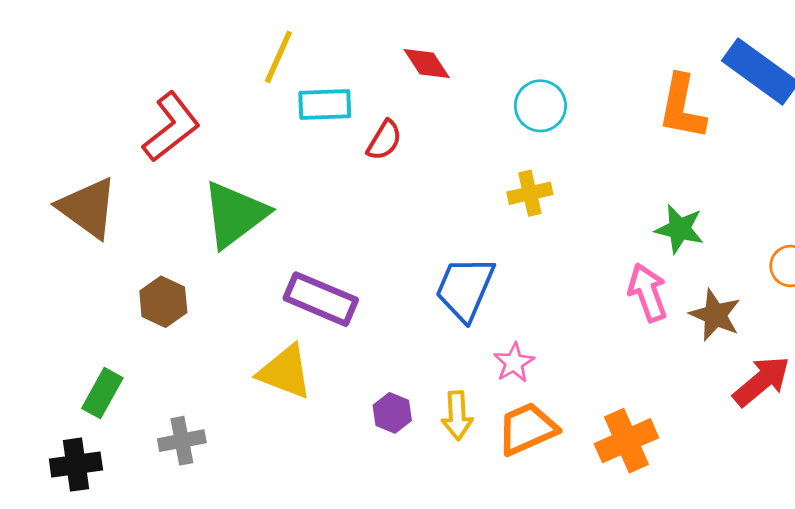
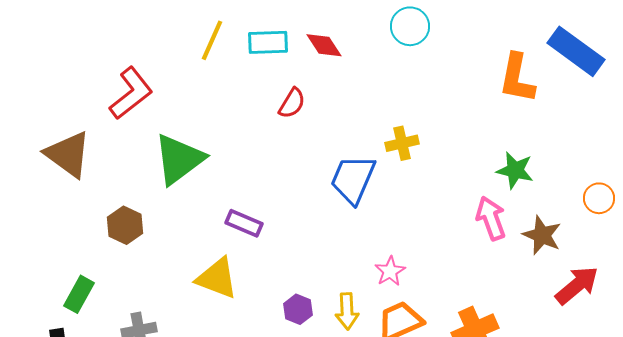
cyan rectangle: (325, 105) -> (268, 42), moved
cyan circle: (540, 106) -> (410, 26), moved
blue trapezoid: (465, 288) -> (353, 179), moved
purple rectangle: (321, 299) -> (244, 223), size x0.7

